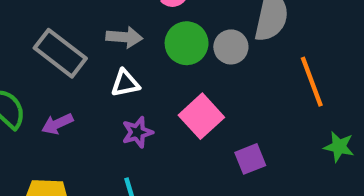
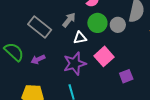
gray arrow: (124, 37) -> (69, 20), turned -56
white triangle: (125, 83) -> (80, 38), moved
purple star: (137, 132) -> (75, 64), size x1.6

